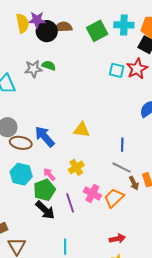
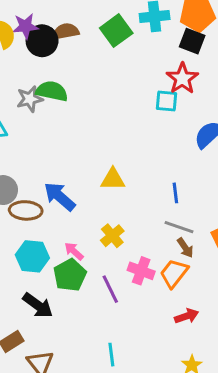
green semicircle: (49, 66) -> (52, 91), size x1.5
cyan square: (117, 70) -> (166, 101), moved
brown arrow: (134, 183) -> (185, 248), moved
black arrow: (45, 210) -> (38, 305), moved
red arrow: (117, 239) -> (187, 316), moved

